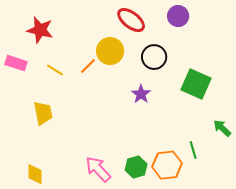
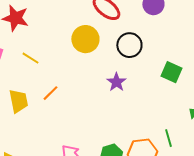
orange line: (88, 66) -> (50, 93), moved
green square: (196, 84) -> (171, 72), size x0.7

